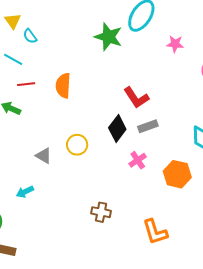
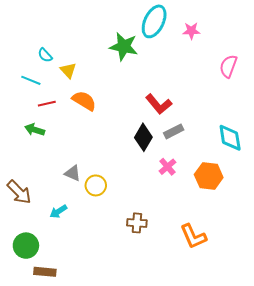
yellow triangle: (13, 21) -> (68, 70), moved
pink star: (175, 44) -> (191, 31), moved
orange semicircle: (63, 86) -> (84, 101), turned 125
yellow circle: (77, 145) -> (96, 185), moved

